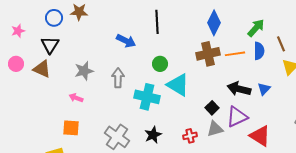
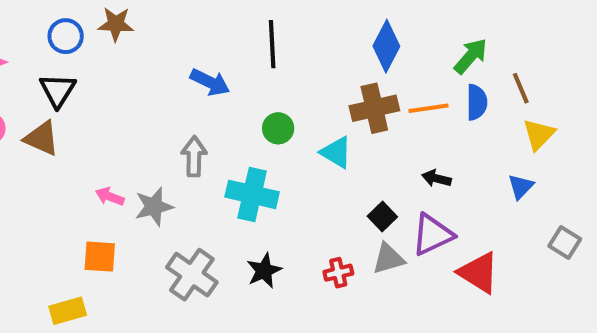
gray star: (84, 71) -> (154, 206), moved
cyan triangle: (178, 85) -> (336, 152), moved, size x0.7
black arrow: (239, 89) -> (437, 178), size x0.6
blue triangle: (264, 89) -> (521, 186), moved

